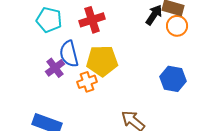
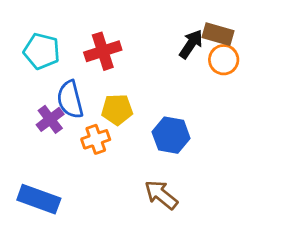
yellow pentagon: (102, 61) -> (117, 109), size x0.7
blue hexagon: (173, 79) -> (171, 135), moved

